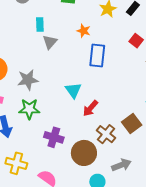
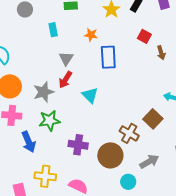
cyan rectangle: (40, 24) -> (53, 30), moved
gray triangle: (50, 42) -> (66, 59), moved
red arrow: (90, 108) -> (65, 80), moved

